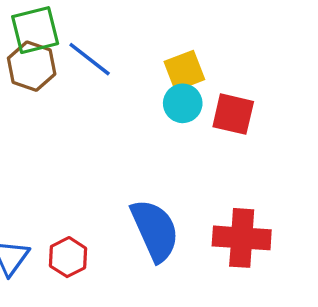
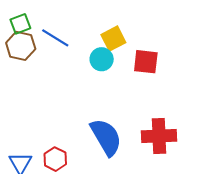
green square: (35, 30) -> (20, 24), size x0.7
cyan circle: (183, 103) -> (102, 59), moved

